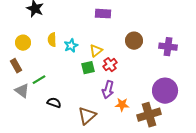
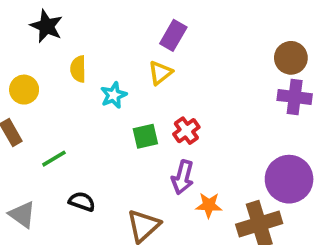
purple rectangle: (103, 14) -> (173, 35), turned -63
yellow semicircle: (52, 40) -> (78, 69), moved
brown circle: (134, 41) -> (291, 58), moved
yellow triangle: (96, 51) -> (160, 73), moved
gray triangle: (22, 91) -> (22, 215), moved

